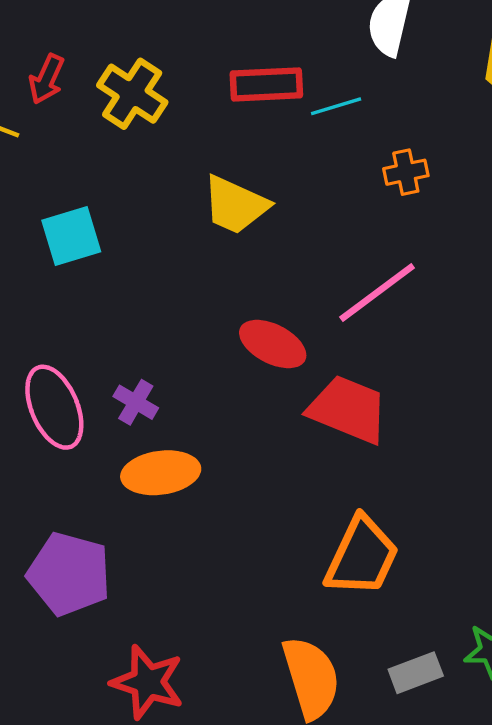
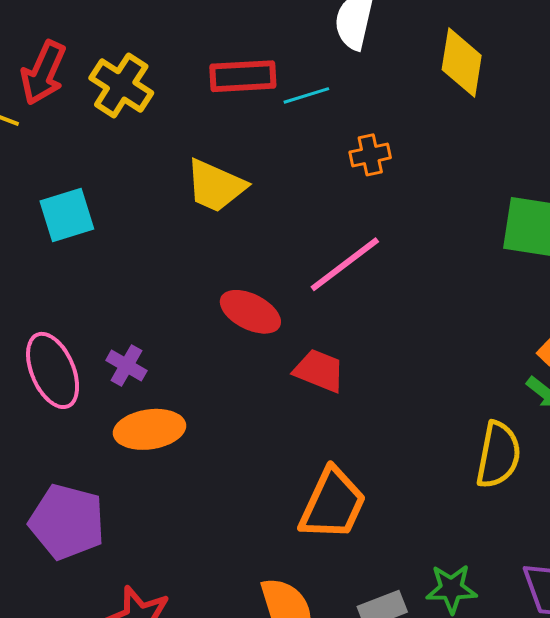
red arrow: (47, 79) -> (43, 73), size x1.4
red trapezoid: (348, 409) -> (319, 371), size x0.7

